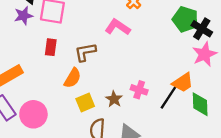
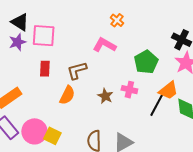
green pentagon: (185, 19) -> (146, 62), moved, turned 30
pink cross: (139, 90) -> (129, 90), moved
brown star: (114, 99) -> (105, 96), moved
yellow square: (85, 102) -> (52, 136), moved, turned -36

